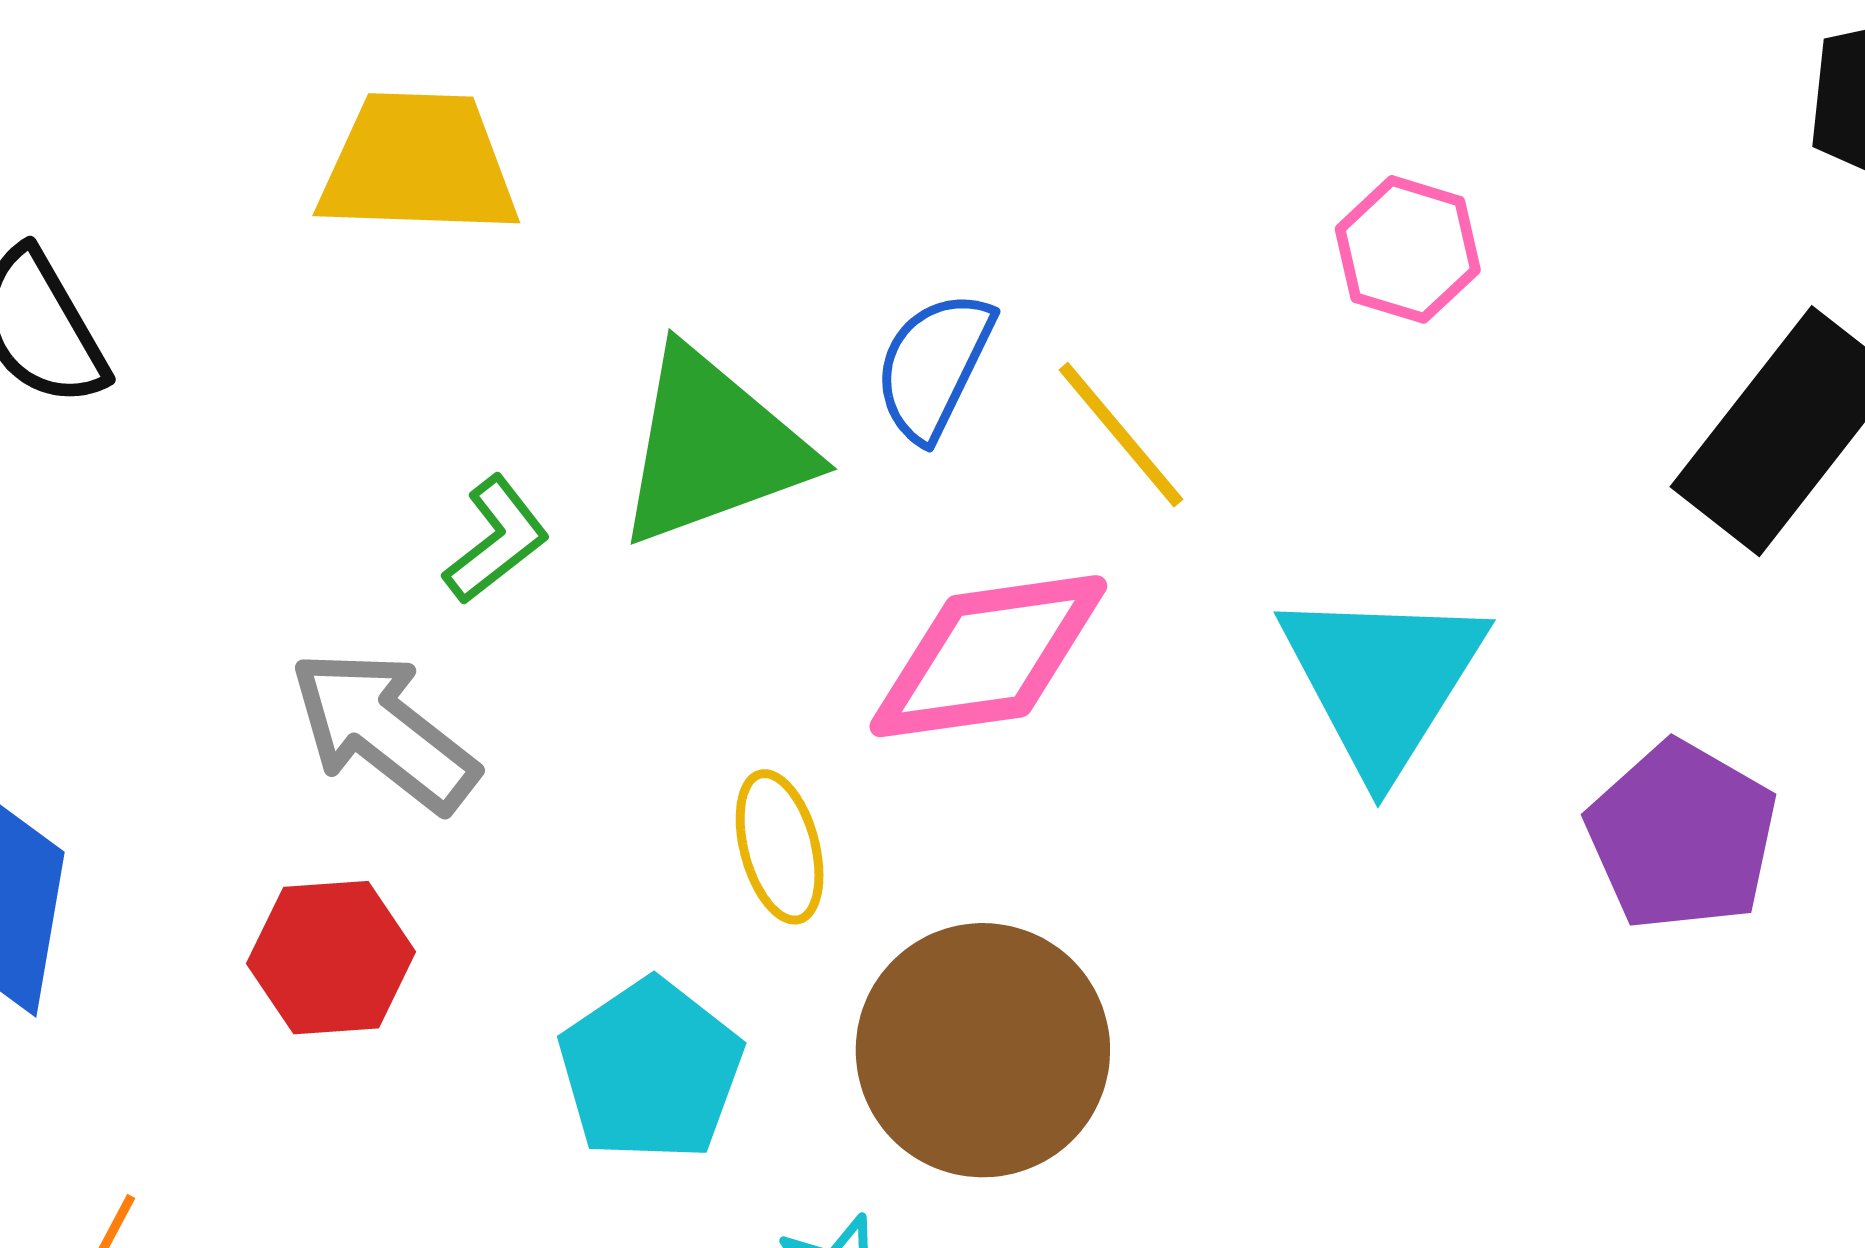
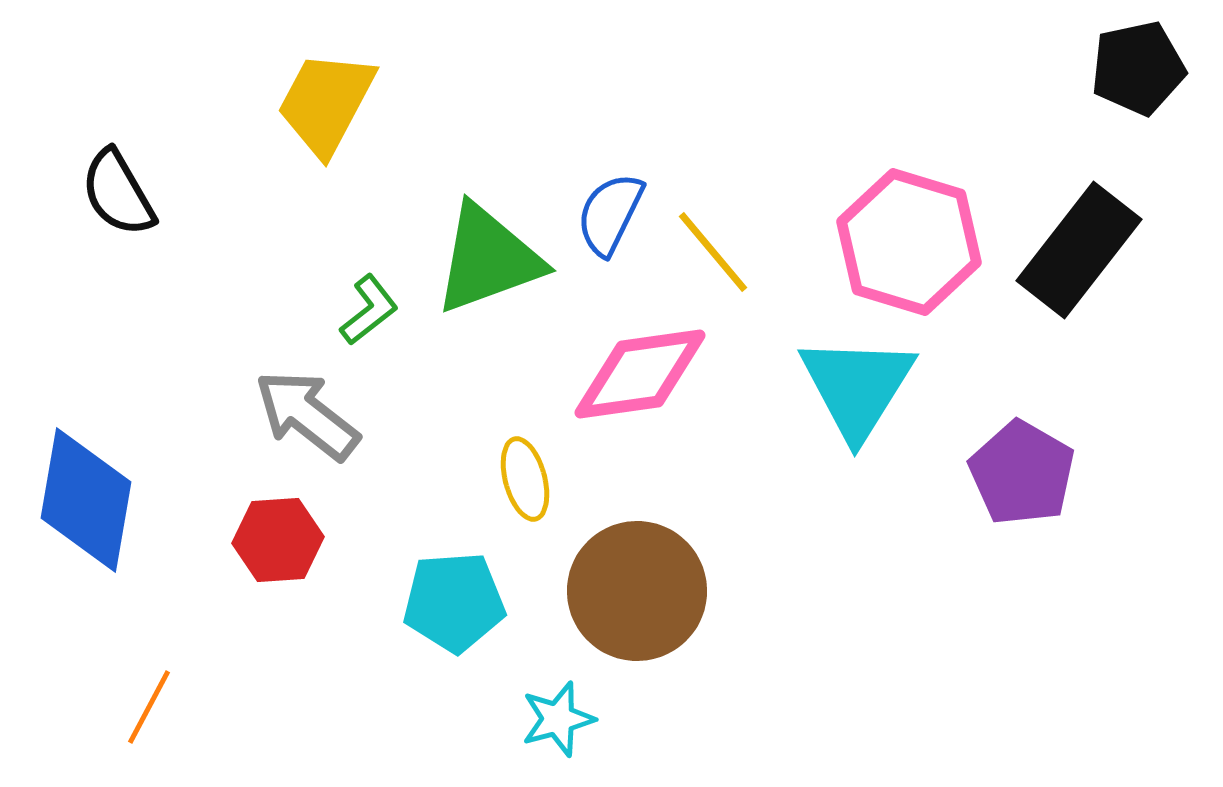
yellow trapezoid: (418, 164) -> (326, 103), turned -64
pink hexagon: (1408, 249) -> (909, 242), moved, size x1.8
cyan pentagon: (651, 1070) -> (454, 602), turned 30

